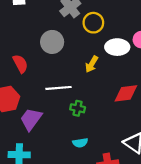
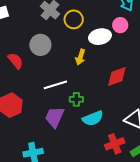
red semicircle: (20, 64) -> (15, 61), moved
purple trapezoid: (31, 119) -> (55, 117), moved
cyan semicircle: (80, 143) -> (93, 118), moved, size x1.5

